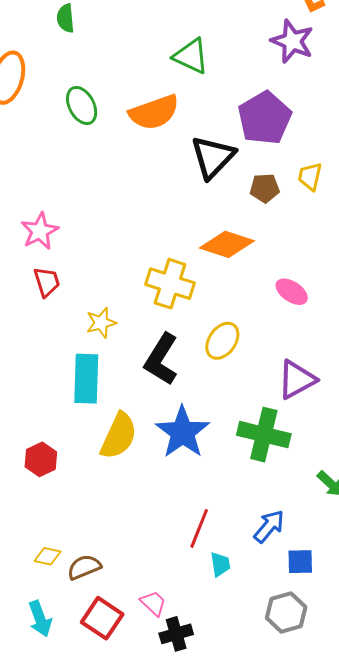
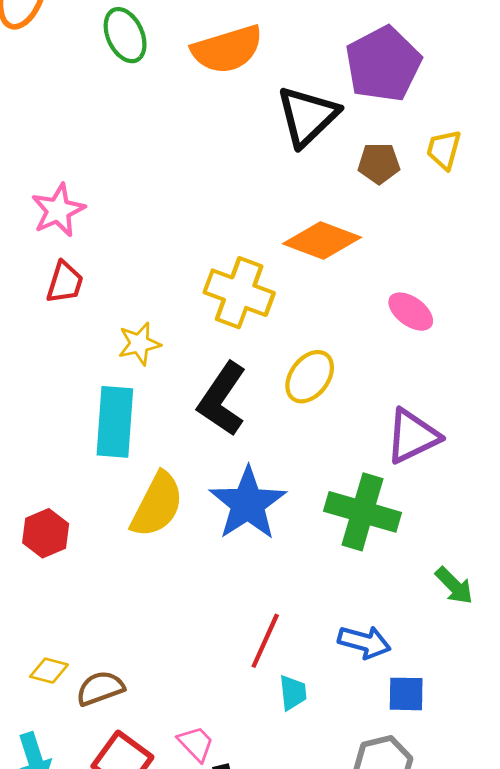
red trapezoid: (47, 282) -> (65, 282), turned 32
blue arrow: (269, 526) -> (364, 642), turned 63

